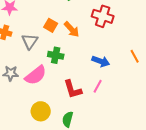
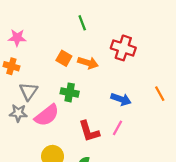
orange arrow: (72, 29) -> (88, 63), turned -30
gray triangle: (30, 41) -> (29, 91), moved

